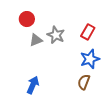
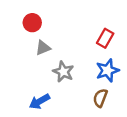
gray star: (56, 35) -> (63, 72), moved
blue arrow: (33, 85) -> (39, 101), turned -144

